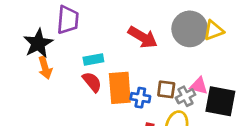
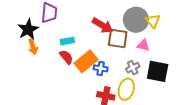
yellow triangle: (214, 30) -> (153, 21), turned -49
pink triangle: (199, 86) -> (143, 45), moved
orange rectangle: (120, 88) -> (86, 61), turned 55
brown square: (166, 89) -> (118, 39), moved, size x1.5

